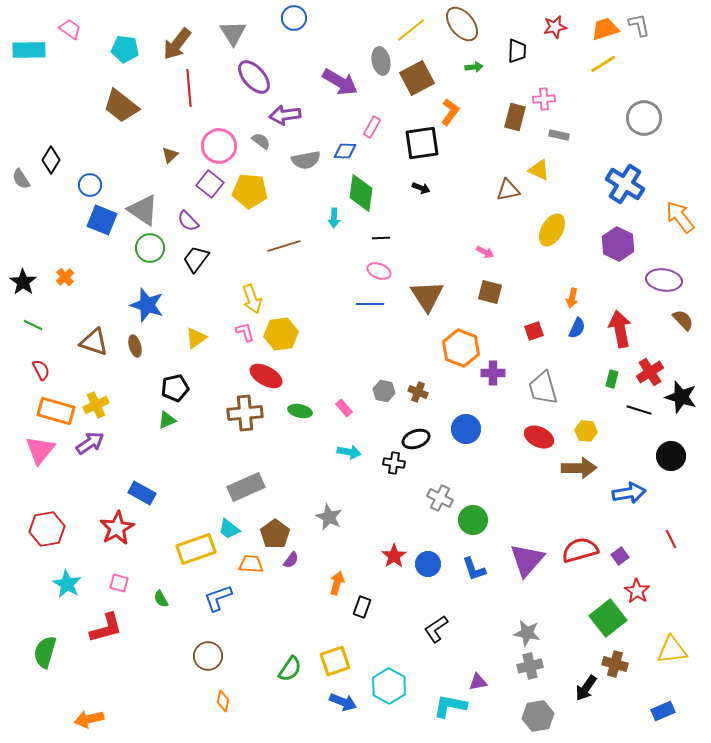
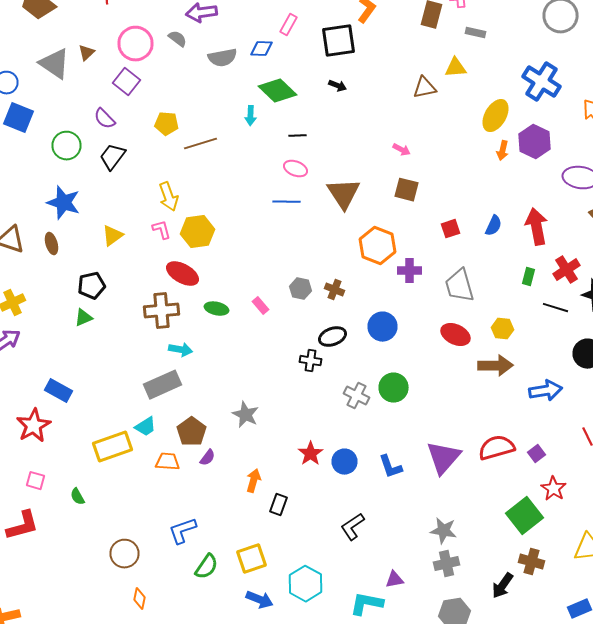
yellow triangle: (539, 170) -> (456, 68), turned -30
yellow pentagon: (250, 191) -> (166, 124), moved, size x0.7
green diamond: (361, 193) -> (278, 91), turned -54
gray triangle: (143, 210) -> (54, 64), moved
yellow ellipse: (552, 230) -> (496, 116), moved
orange arrow: (572, 298) -> (502, 151), moved
cyan arrow: (349, 452) -> (180, 350), moved
green circle: (473, 520) -> (394, 388), moved
cyan trapezoid: (229, 529) -> (146, 427), turned -70
blue L-shape: (218, 598) -> (182, 531), moved

